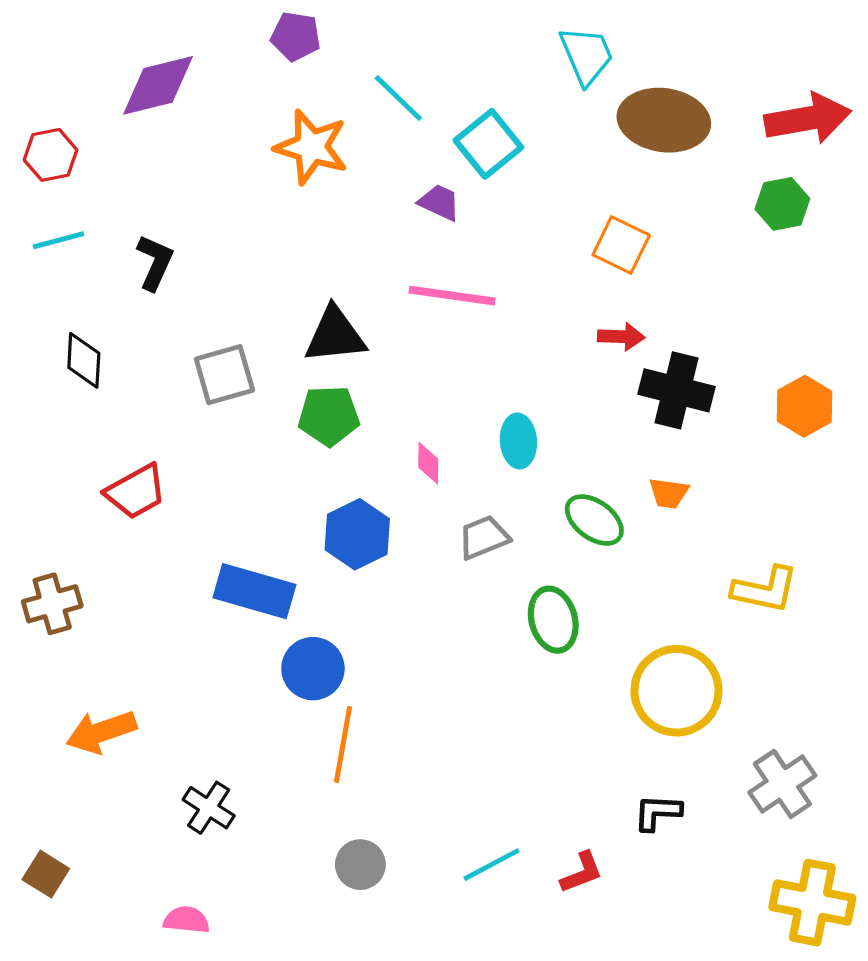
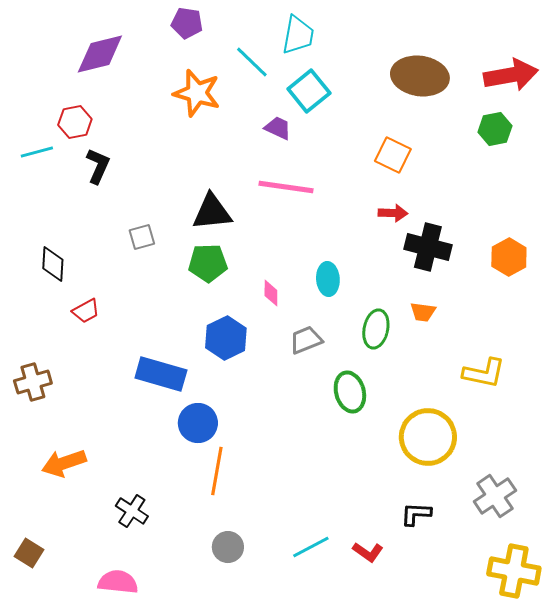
cyan trapezoid: (586, 55) -> (298, 35), moved, turned 33
red hexagon: (51, 155) -> (75, 122), moved
black diamond: (84, 360) -> (53, 264), moved
gray square: (224, 375) -> (142, 237), size x0.7
red trapezoid: (136, 492) -> (86, 311), size x0.7
green ellipse: (594, 520) -> (376, 329), turned 66
red L-shape: (582, 872) -> (368, 552), turned 56
pink semicircle: (187, 920) -> (118, 582), size x1.4

